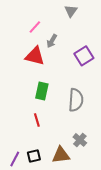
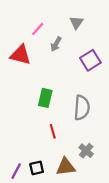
gray triangle: (71, 11) -> (76, 23), moved
red triangle: (35, 56) -> (20, 55), moved
red line: (37, 120) -> (53, 131), moved

